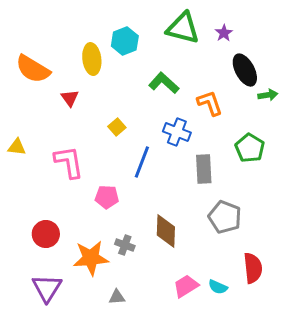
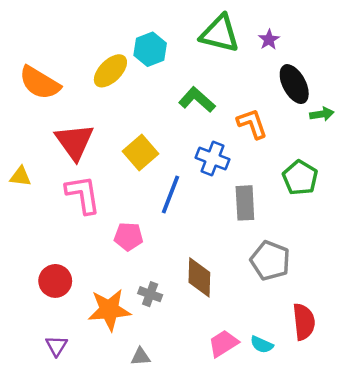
yellow ellipse: (92, 59) -> (110, 71), turned 52
red triangle: (70, 98) -> (74, 142), moved, size x1.8
yellow square: (117, 127) -> (140, 152), size x1.6
purple triangle: (47, 288) -> (56, 346), size x0.6

